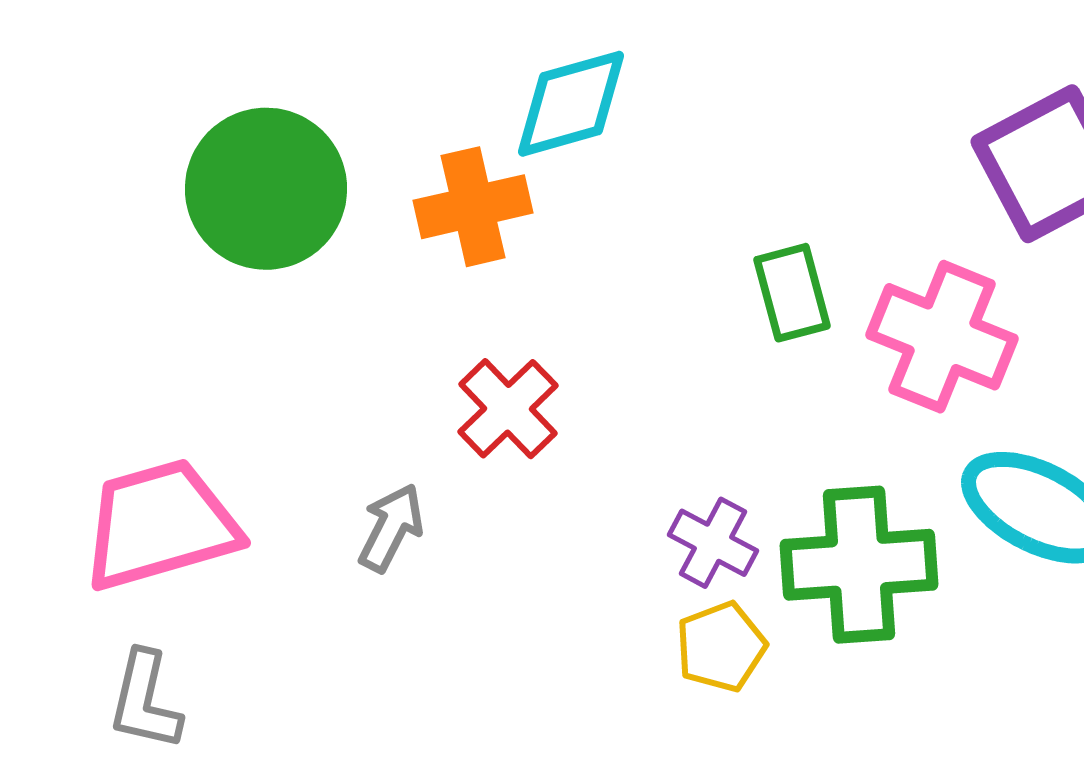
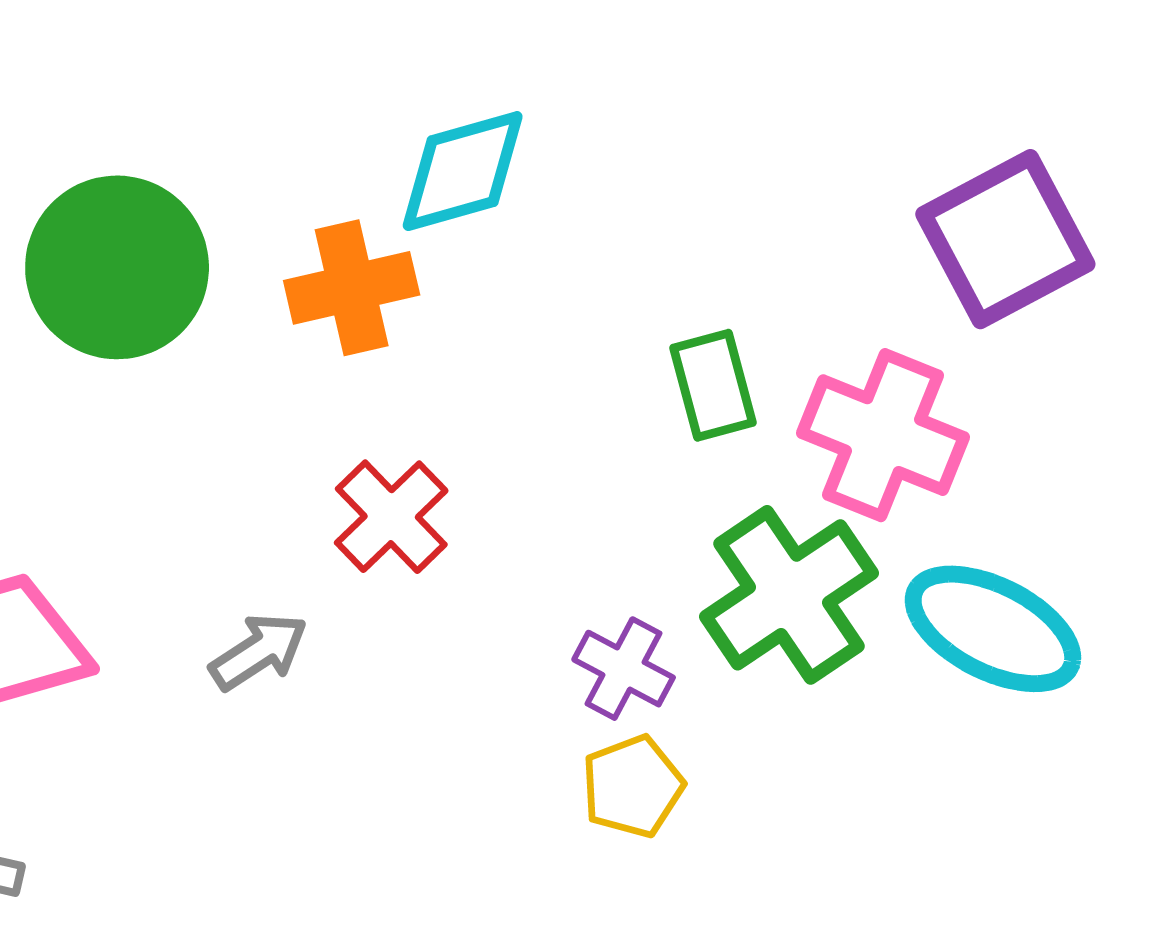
gray arrow: (391, 528) -> (259, 652), turned 30
green cross: (859, 565) -> (789, 595), moved, turned -30

